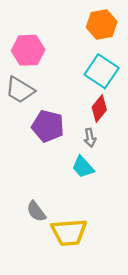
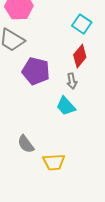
cyan square: (102, 71) -> (82, 24), size x0.7
yellow trapezoid: (69, 232) -> (54, 162), size x0.7

